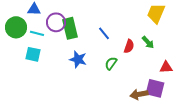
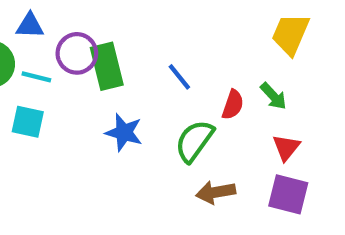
green semicircle: (111, 63) -> (194, 141), size x1.5
red triangle: (166, 67) -> (286, 147), moved, turned -48
brown arrow: (139, 94) -> (216, 192), moved

